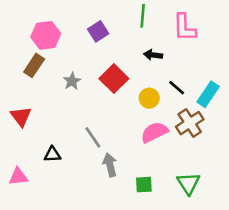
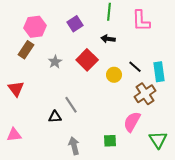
black arrow: (153, 55) -> (108, 39), moved
cyan rectangle: (208, 94) -> (159, 72), turned -42
pink semicircle: (154, 132) -> (132, 122), moved, turned -35
black triangle: (52, 154) -> (55, 117), moved
gray arrow: (110, 165) -> (74, 146), moved
green triangle: (188, 183) -> (158, 140), moved

